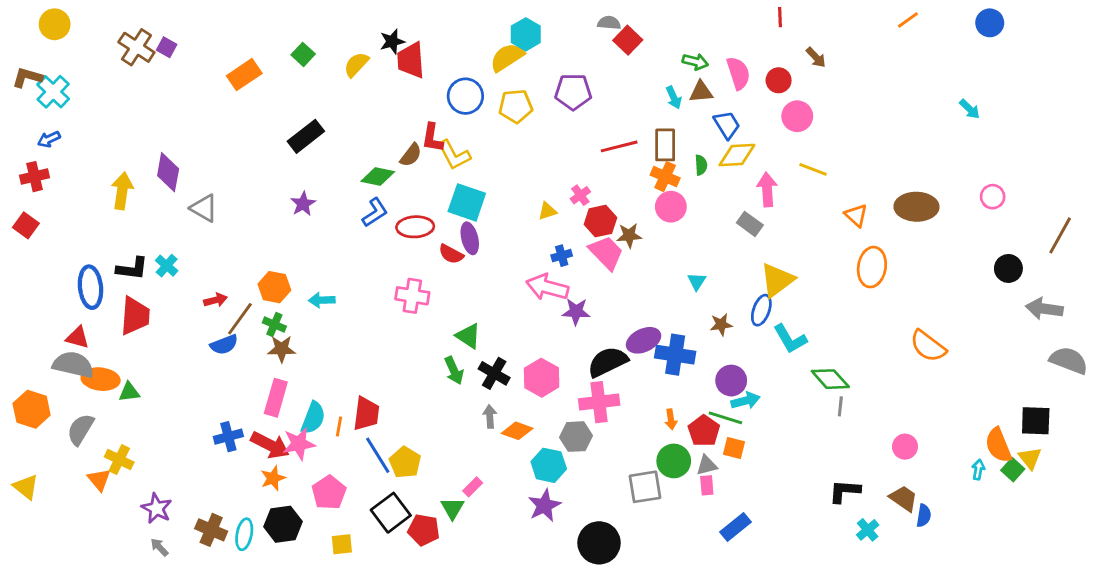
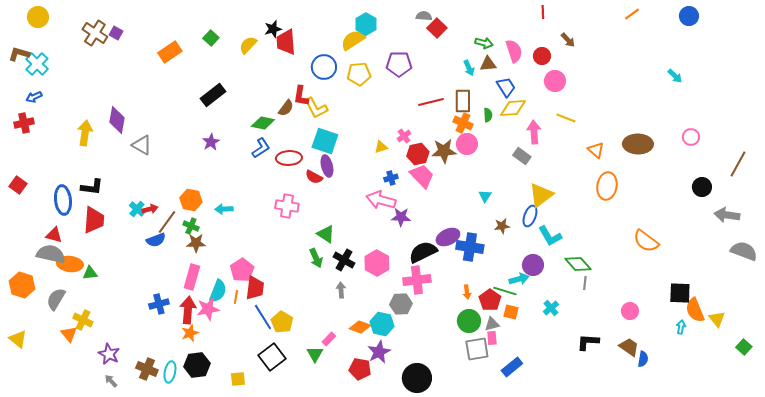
red square: (26, 225) -> (18, 185), moved
brown star: (629, 235) -> (444, 151), moved, size x1.4
cyan cross: (167, 266) -> (137, 209), moved
purple circle: (731, 381) -> (533, 265), moved
black square: (1036, 421) -> (680, 293), moved
orange diamond: (517, 431) -> (360, 327), moved
red arrow: (270, 445) -> (188, 310), turned -112
green square: (1013, 470) -> (744, 347), moved
gray square: (645, 487) -> (477, 349), moved
pink pentagon: (329, 493) -> (242, 270), moved
red pentagon: (424, 530) -> (360, 369), moved
cyan cross: (868, 530) -> (551, 308), moved

